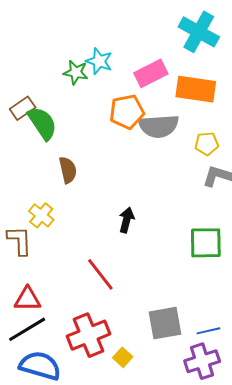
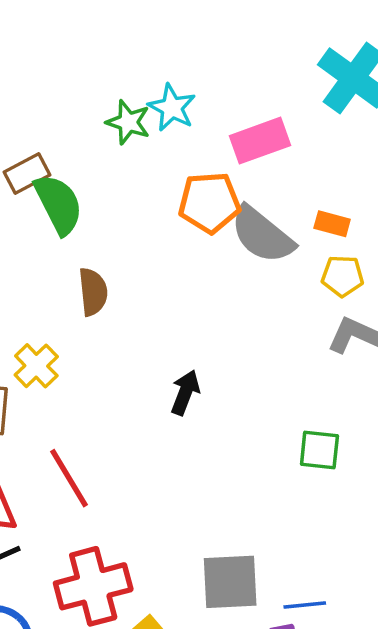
orange rectangle: (196, 89) -> (332, 224), moved, size x0.5
gray semicircle: (159, 126) -> (262, 235), turned 36
green square: (206, 243) -> (319, 450), size x0.7
red line: (100, 274) -> (69, 478), moved

